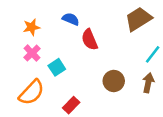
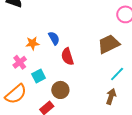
blue semicircle: (71, 19) -> (54, 38), turned 32
orange star: (31, 27) -> (32, 43), moved
brown circle: (114, 81) -> (60, 90), moved

